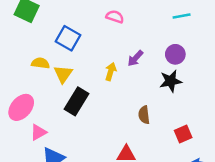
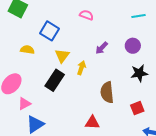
yellow arrow: (111, 72) -> (81, 68), moved
yellow triangle: (63, 74) -> (62, 56), moved
black star: (171, 81) -> (139, 73), moved
brown semicircle: (144, 115) -> (107, 92), size x1.5

